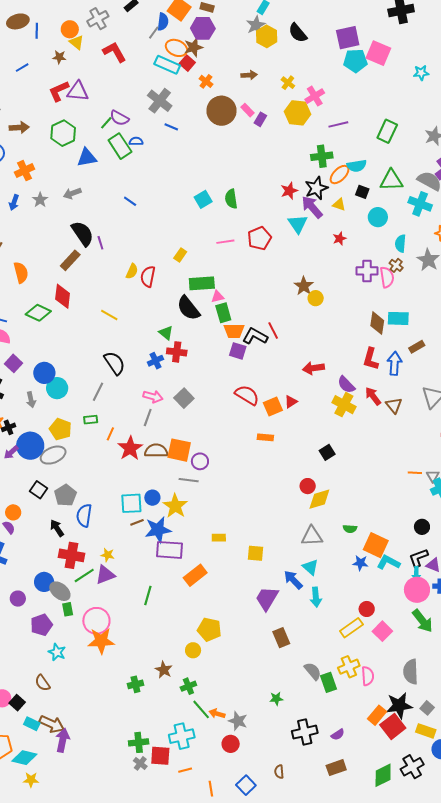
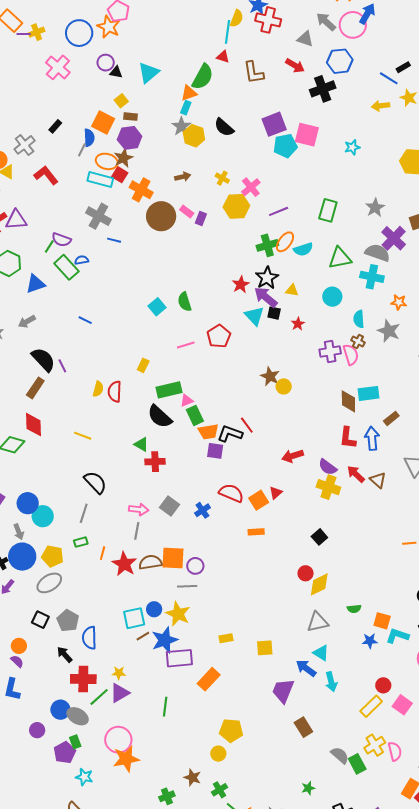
orange cross: (206, 81) -> (141, 190), size x1.6
orange ellipse: (340, 175) -> (285, 242), moved
black square: (362, 192) -> (274, 313), moved
blue cross: (156, 361) -> (202, 510), moved
blue circle: (30, 446) -> (22, 557), moved
orange square: (376, 545) -> (382, 621), size x0.7
green rectangle: (68, 609) -> (75, 742), moved

